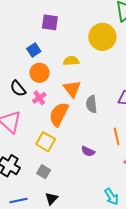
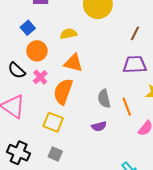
orange triangle: (72, 89) -> (73, 63), turned -30
gray semicircle: (92, 104) -> (104, 99), moved
purple semicircle: (88, 151) -> (99, 126), turned -32

